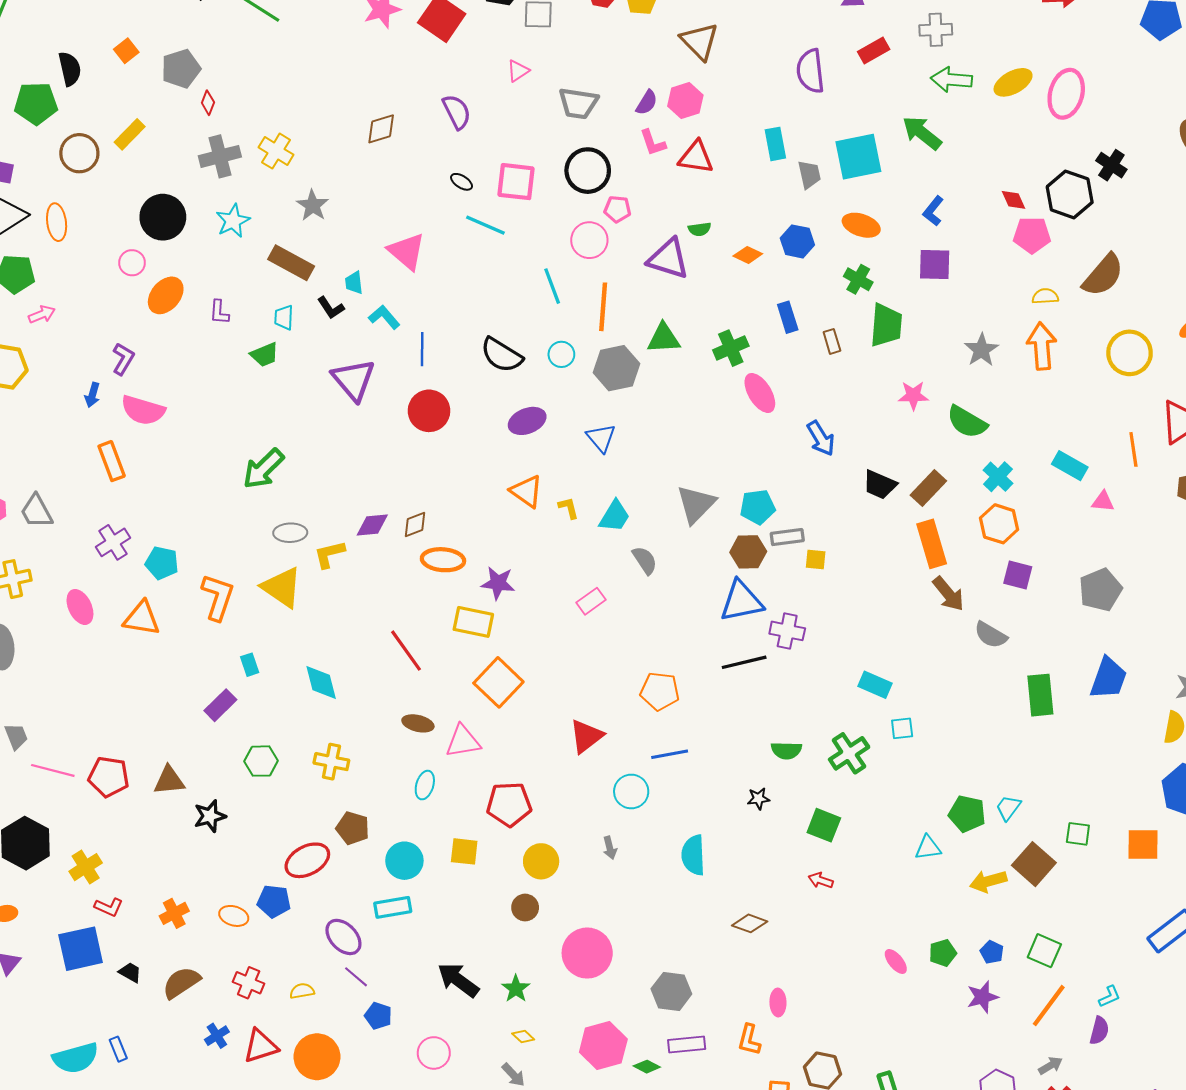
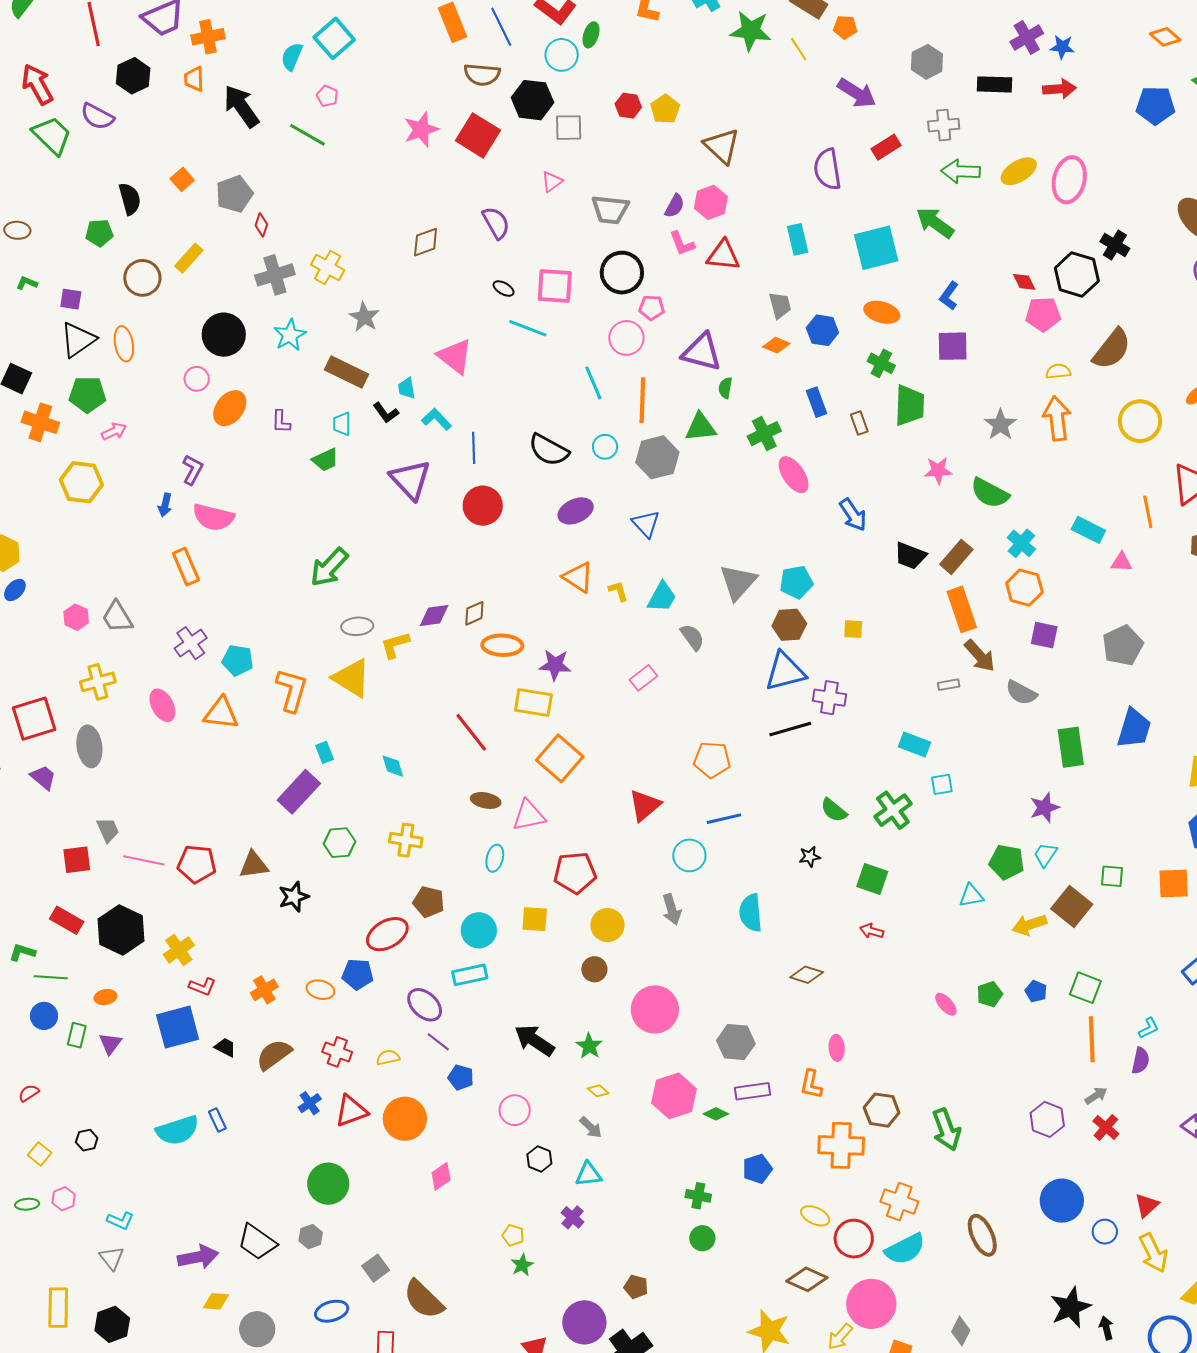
green pentagon: (36, 103) -> (99, 233), size x0.7
gray trapezoid: (809, 174) -> (780, 305), moved
green semicircle: (700, 229) -> (725, 388), moved, turned 110
gray rectangle: (787, 537) -> (949, 685), moved, size x0.7
cyan diamond: (321, 683) -> (393, 766), size x0.7
purple rectangle: (220, 705) -> (299, 792), size x1.4
green semicircle: (786, 750) -> (834, 810), turned 40
gray arrow: (610, 848) -> (672, 909), size x1.4
purple star: (982, 997) -> (1044, 807), moved
orange line: (1049, 1006) -> (1092, 1039), turned -36

